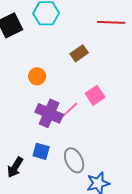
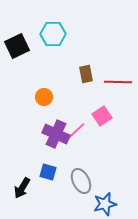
red line: (111, 22) -> (118, 82), moved
brown rectangle: (79, 53) -> (86, 74), turned -66

